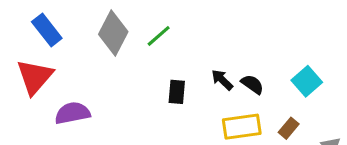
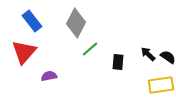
green line: (159, 36) -> (90, 49), moved
purple semicircle: (72, 113) -> (49, 76), size x0.7

